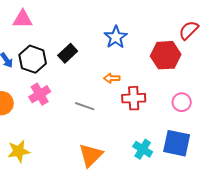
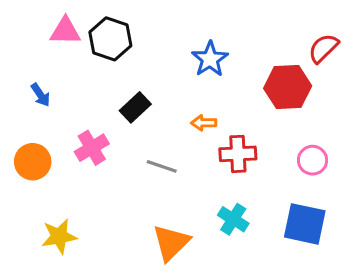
black rectangle: (68, 53) -> (135, 107), moved
black hexagon: (33, 59) -> (110, 39), moved
cyan cross: (143, 149) -> (233, 219), moved

